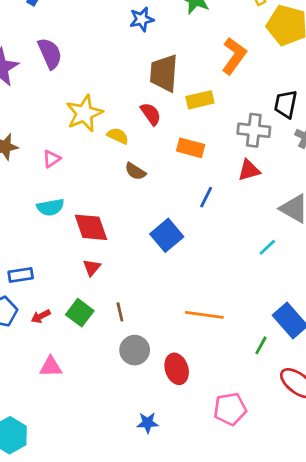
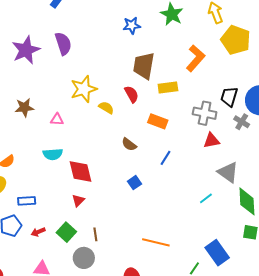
pink triangle: (51, 159) -> (57, 119), turned 32
red triangle: (249, 170) -> (212, 141), moved
brown semicircle: (135, 171) -> (129, 144), moved
blue square: (167, 235) -> (134, 183), size x0.6
gray circle: (135, 350) -> (84, 258), moved

